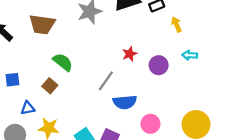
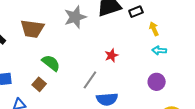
cyan arrow: (190, 55) -> (159, 50), moved
purple circle: (159, 65) -> (157, 82), moved

